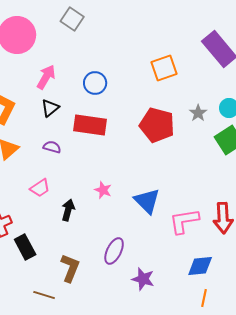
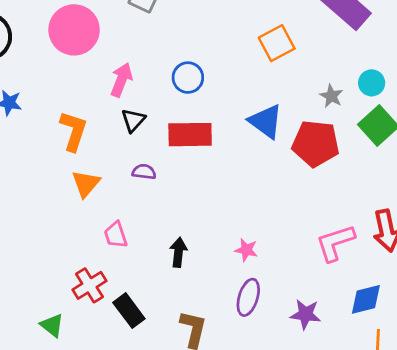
red pentagon: (157, 125) -> (316, 144), moved
pink trapezoid: (40, 188) -> (116, 235), moved, turned 115
pink star: (103, 190) -> (246, 250), moved
blue triangle: (147, 201) -> (266, 121), moved
purple star: (143, 279) -> (305, 314), moved

